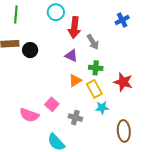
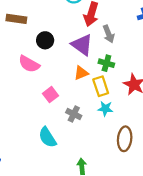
black circle: (30, 50) -> (45, 40), moved
purple triangle: (71, 56) -> (82, 45), size x1.5
pink semicircle: (29, 115) -> (29, 64), moved

